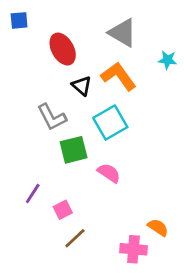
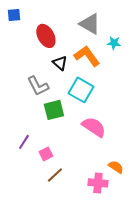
cyan star: (168, 60) -> (114, 43), moved
cyan square: (110, 123) -> (81, 90), turned -30
pink semicircle: (109, 173) -> (94, 127), moved, size x1.4

